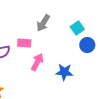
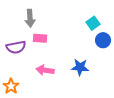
gray arrow: (43, 23) -> (30, 18), moved, turned -36
pink arrow: (37, 62) -> (45, 70), moved, turned -108

